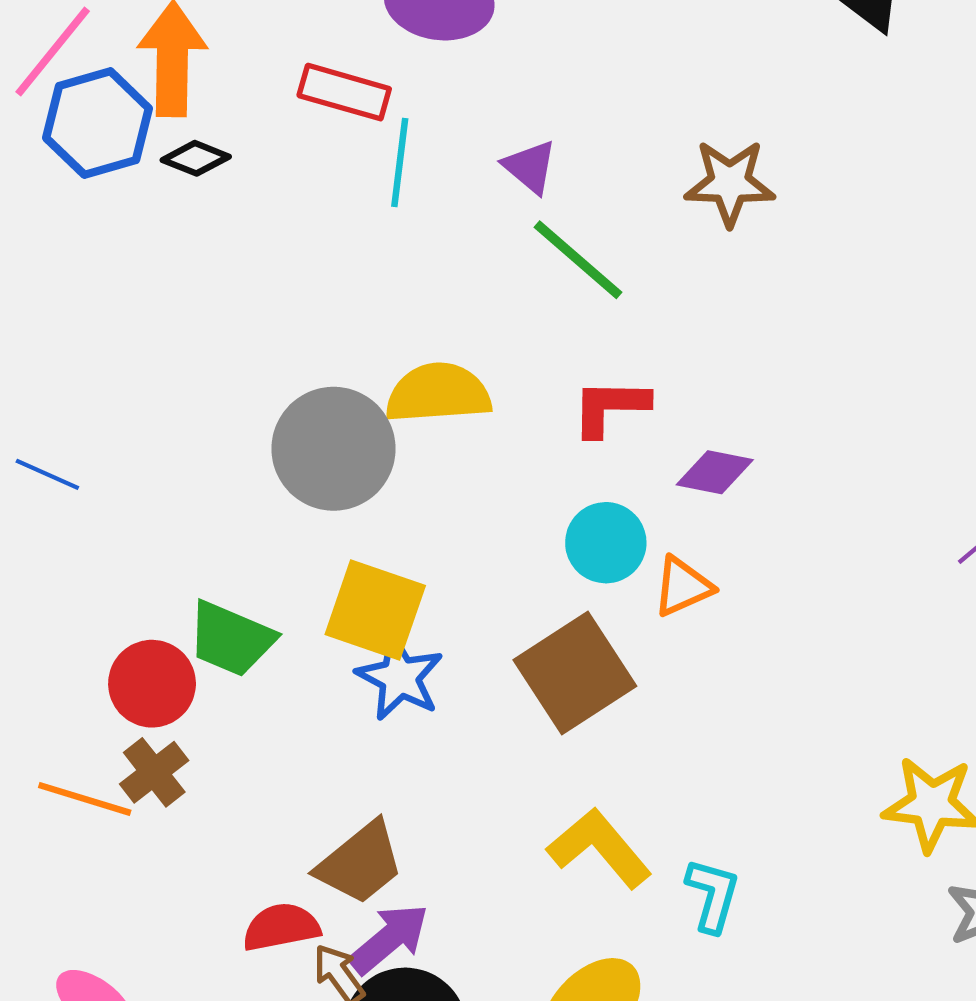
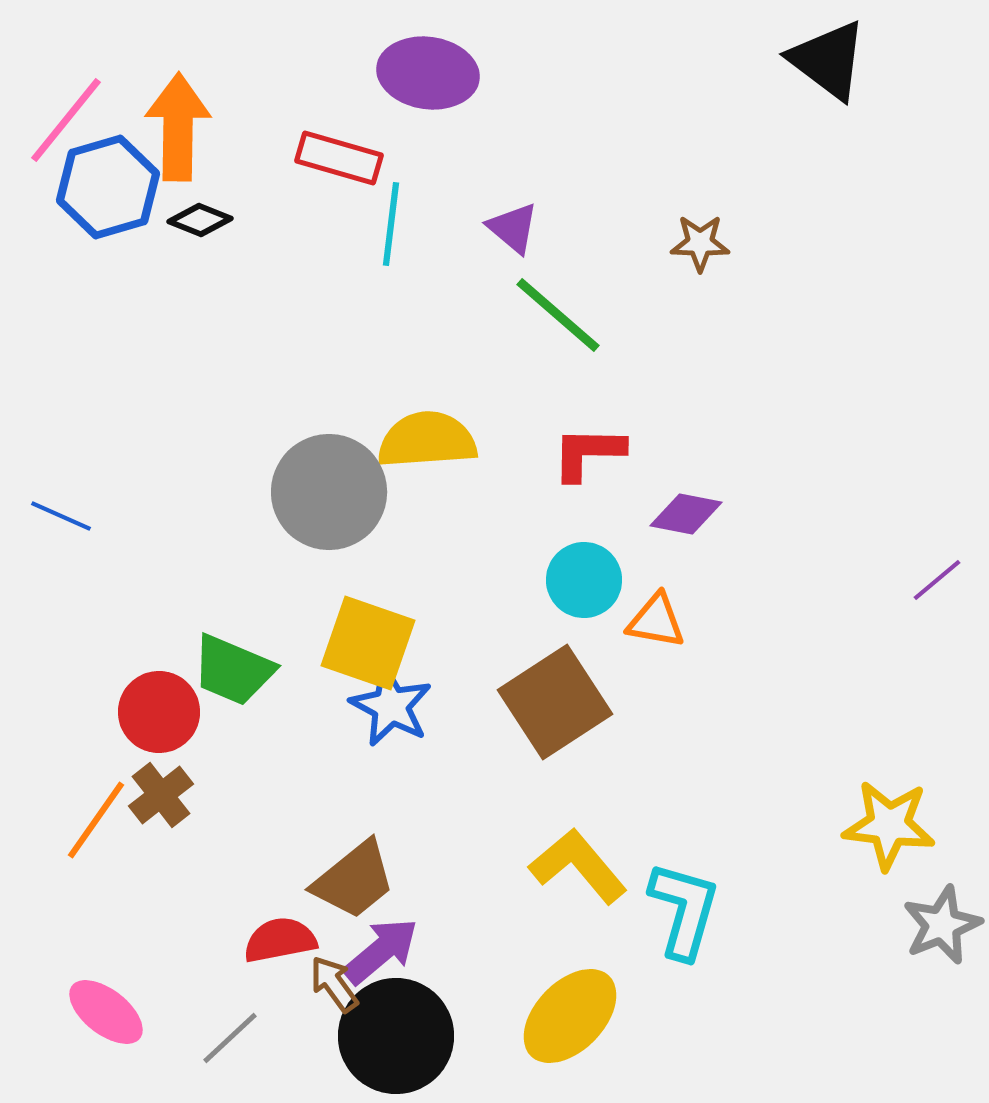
brown star: (730, 183) -> (700, 243), size x0.7
orange triangle: (683, 586) -> (656, 621), turned 34
orange line: (85, 799) -> (96, 820), turned -72
cyan L-shape: (713, 895) -> (684, 910), size x1.4

